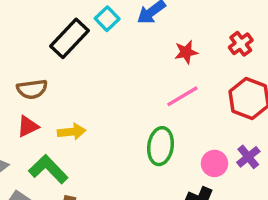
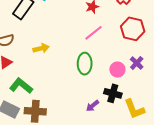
yellow arrow: (72, 132) -> (41, 48), moved

